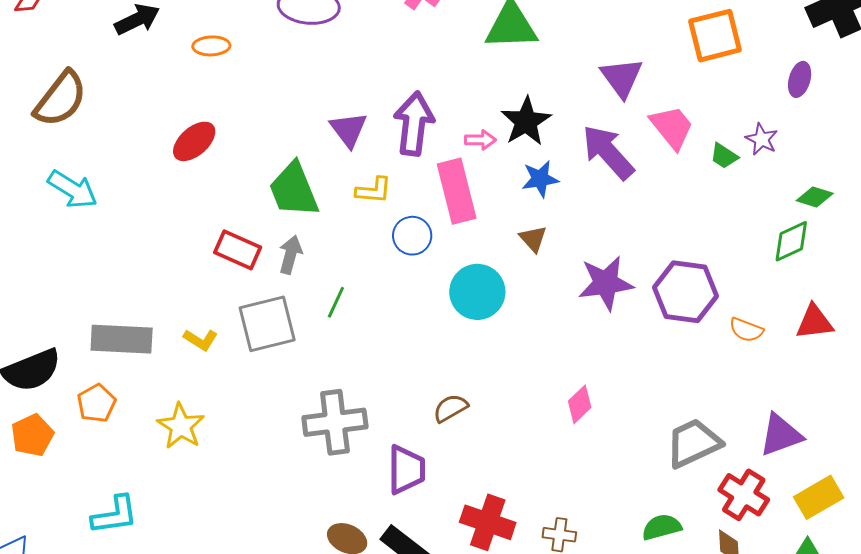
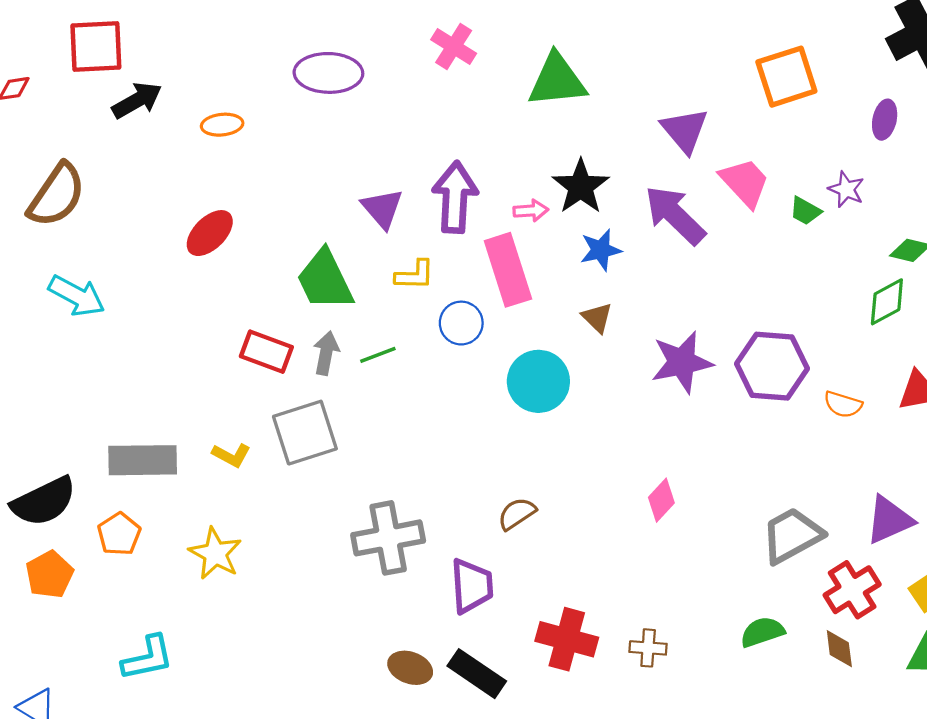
green line: (336, 302) -> (378, 355), moved, turned 48
red cross: (744, 495) -> (852, 590), turned 30

